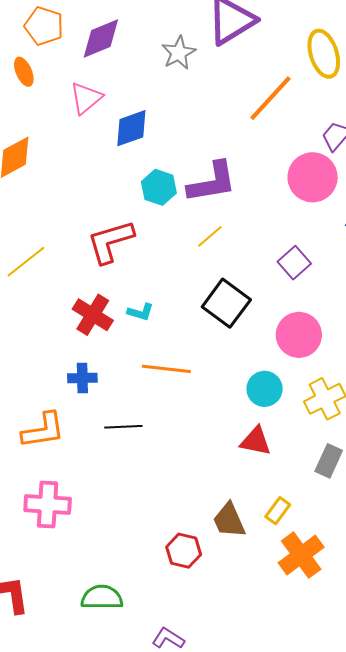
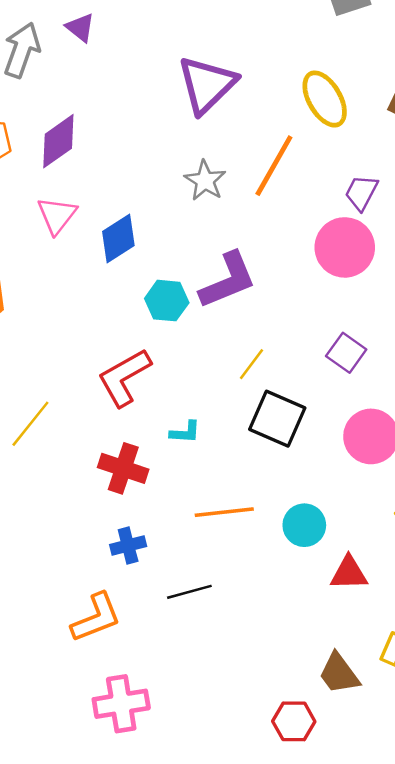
gray star: (179, 53) -> (205, 181), moved
yellow line: (210, 236) -> (252, 364), moved
cyan L-shape: (140, 312) -> (185, 432), moved
cyan circle: (265, 389) -> (304, 525), moved

